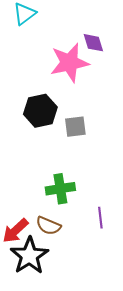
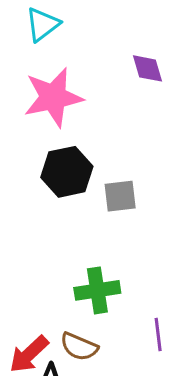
pink star: (69, 63) -> (53, 97), moved

